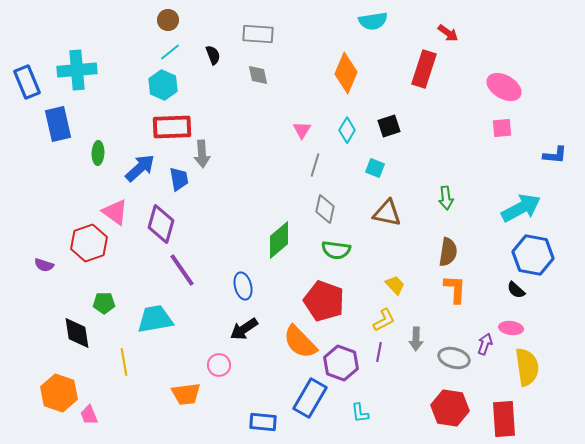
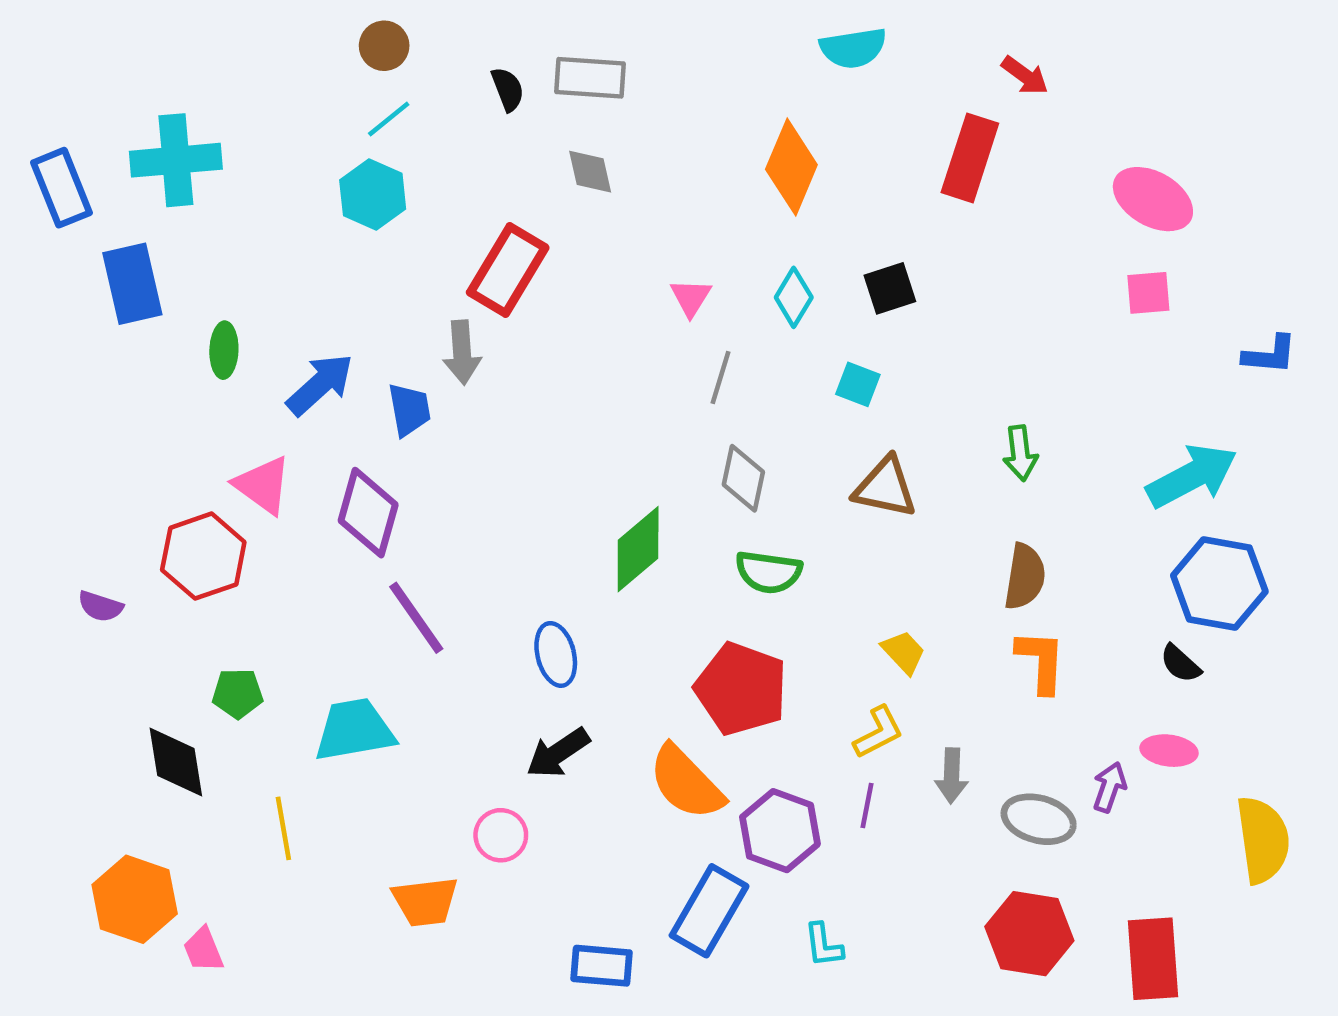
black semicircle: (213, 55) -> (508, 89), moved
red rectangle: (172, 127) -> (508, 270), moved, turned -57
yellow semicircle: (527, 367) -> (1263, 840), moved

